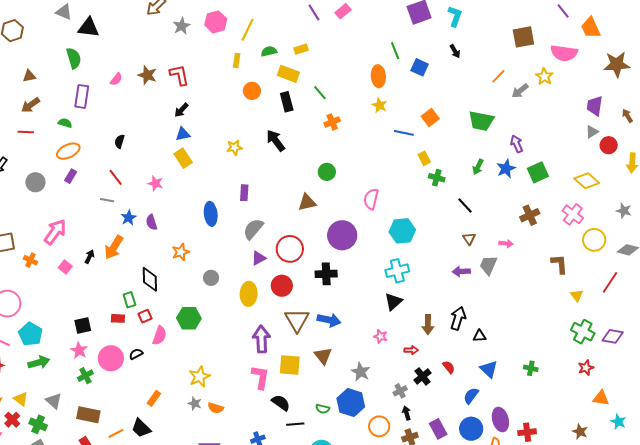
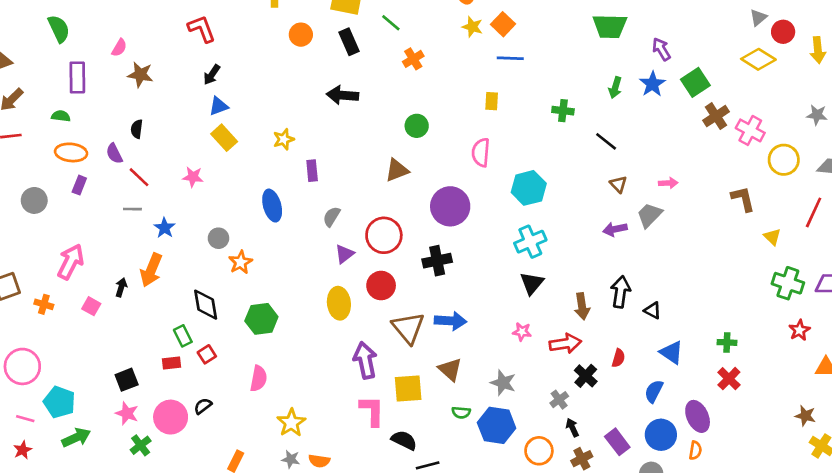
brown star: (147, 75) -> (140, 75), moved
orange square: (430, 118) -> (503, 24), moved
black arrow: (276, 141) -> (343, 95), turned -40
yellow star: (234, 147) -> (284, 139), moved
orange ellipse: (68, 151) -> (71, 152), turned 40
yellow rectangle: (424, 158) -> (492, 101), moved, turned 40
yellow diamond: (587, 181) -> (758, 59), moved
brown cross: (530, 215) -> (716, 116), moved
purple semicircle: (151, 222) -> (114, 154), moved
gray semicircle: (253, 229) -> (332, 217), size x0.7
gray trapezoid: (488, 265) -> (649, 215), turned 30
gray circle: (211, 278) -> (218, 238), moved
green hexagon: (189, 318) -> (261, 319), moved
pink semicircle: (159, 336) -> (259, 379), moved
black triangle: (480, 336) -> (653, 310), turned 40
red arrow: (411, 350) -> (565, 344), size x1.6
red semicircle: (449, 367) -> (618, 358), turned 64
green semicircle: (323, 409) -> (461, 413), moved
red cross: (527, 432) -> (729, 379), moved, turned -30

